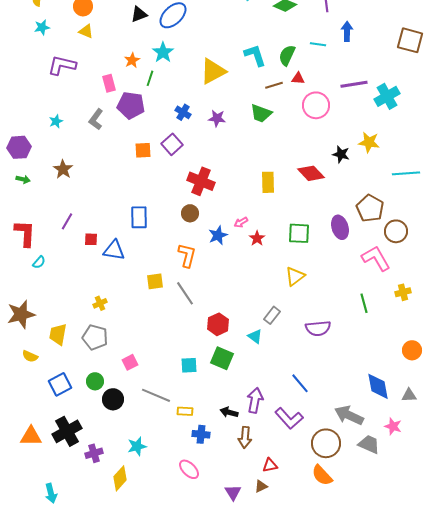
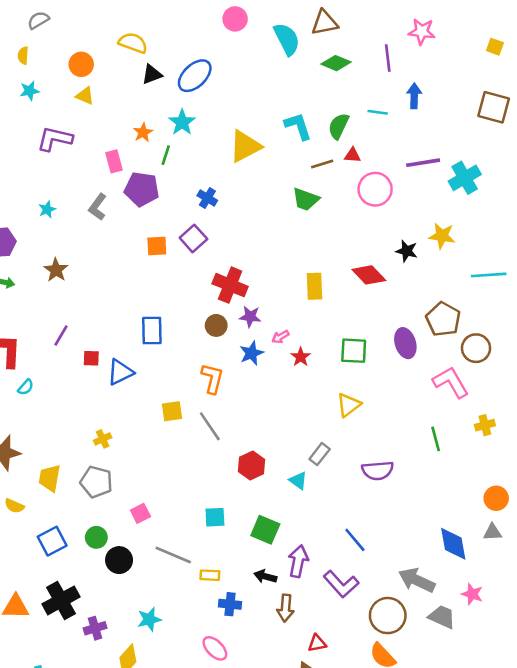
purple star: (217, 118) -> (250, 317), moved
blue triangle: (114, 250) -> (120, 372), turned -35
green square: (222, 358) -> (265, 530), moved
gray triangle: (409, 395) -> (492, 532), moved

